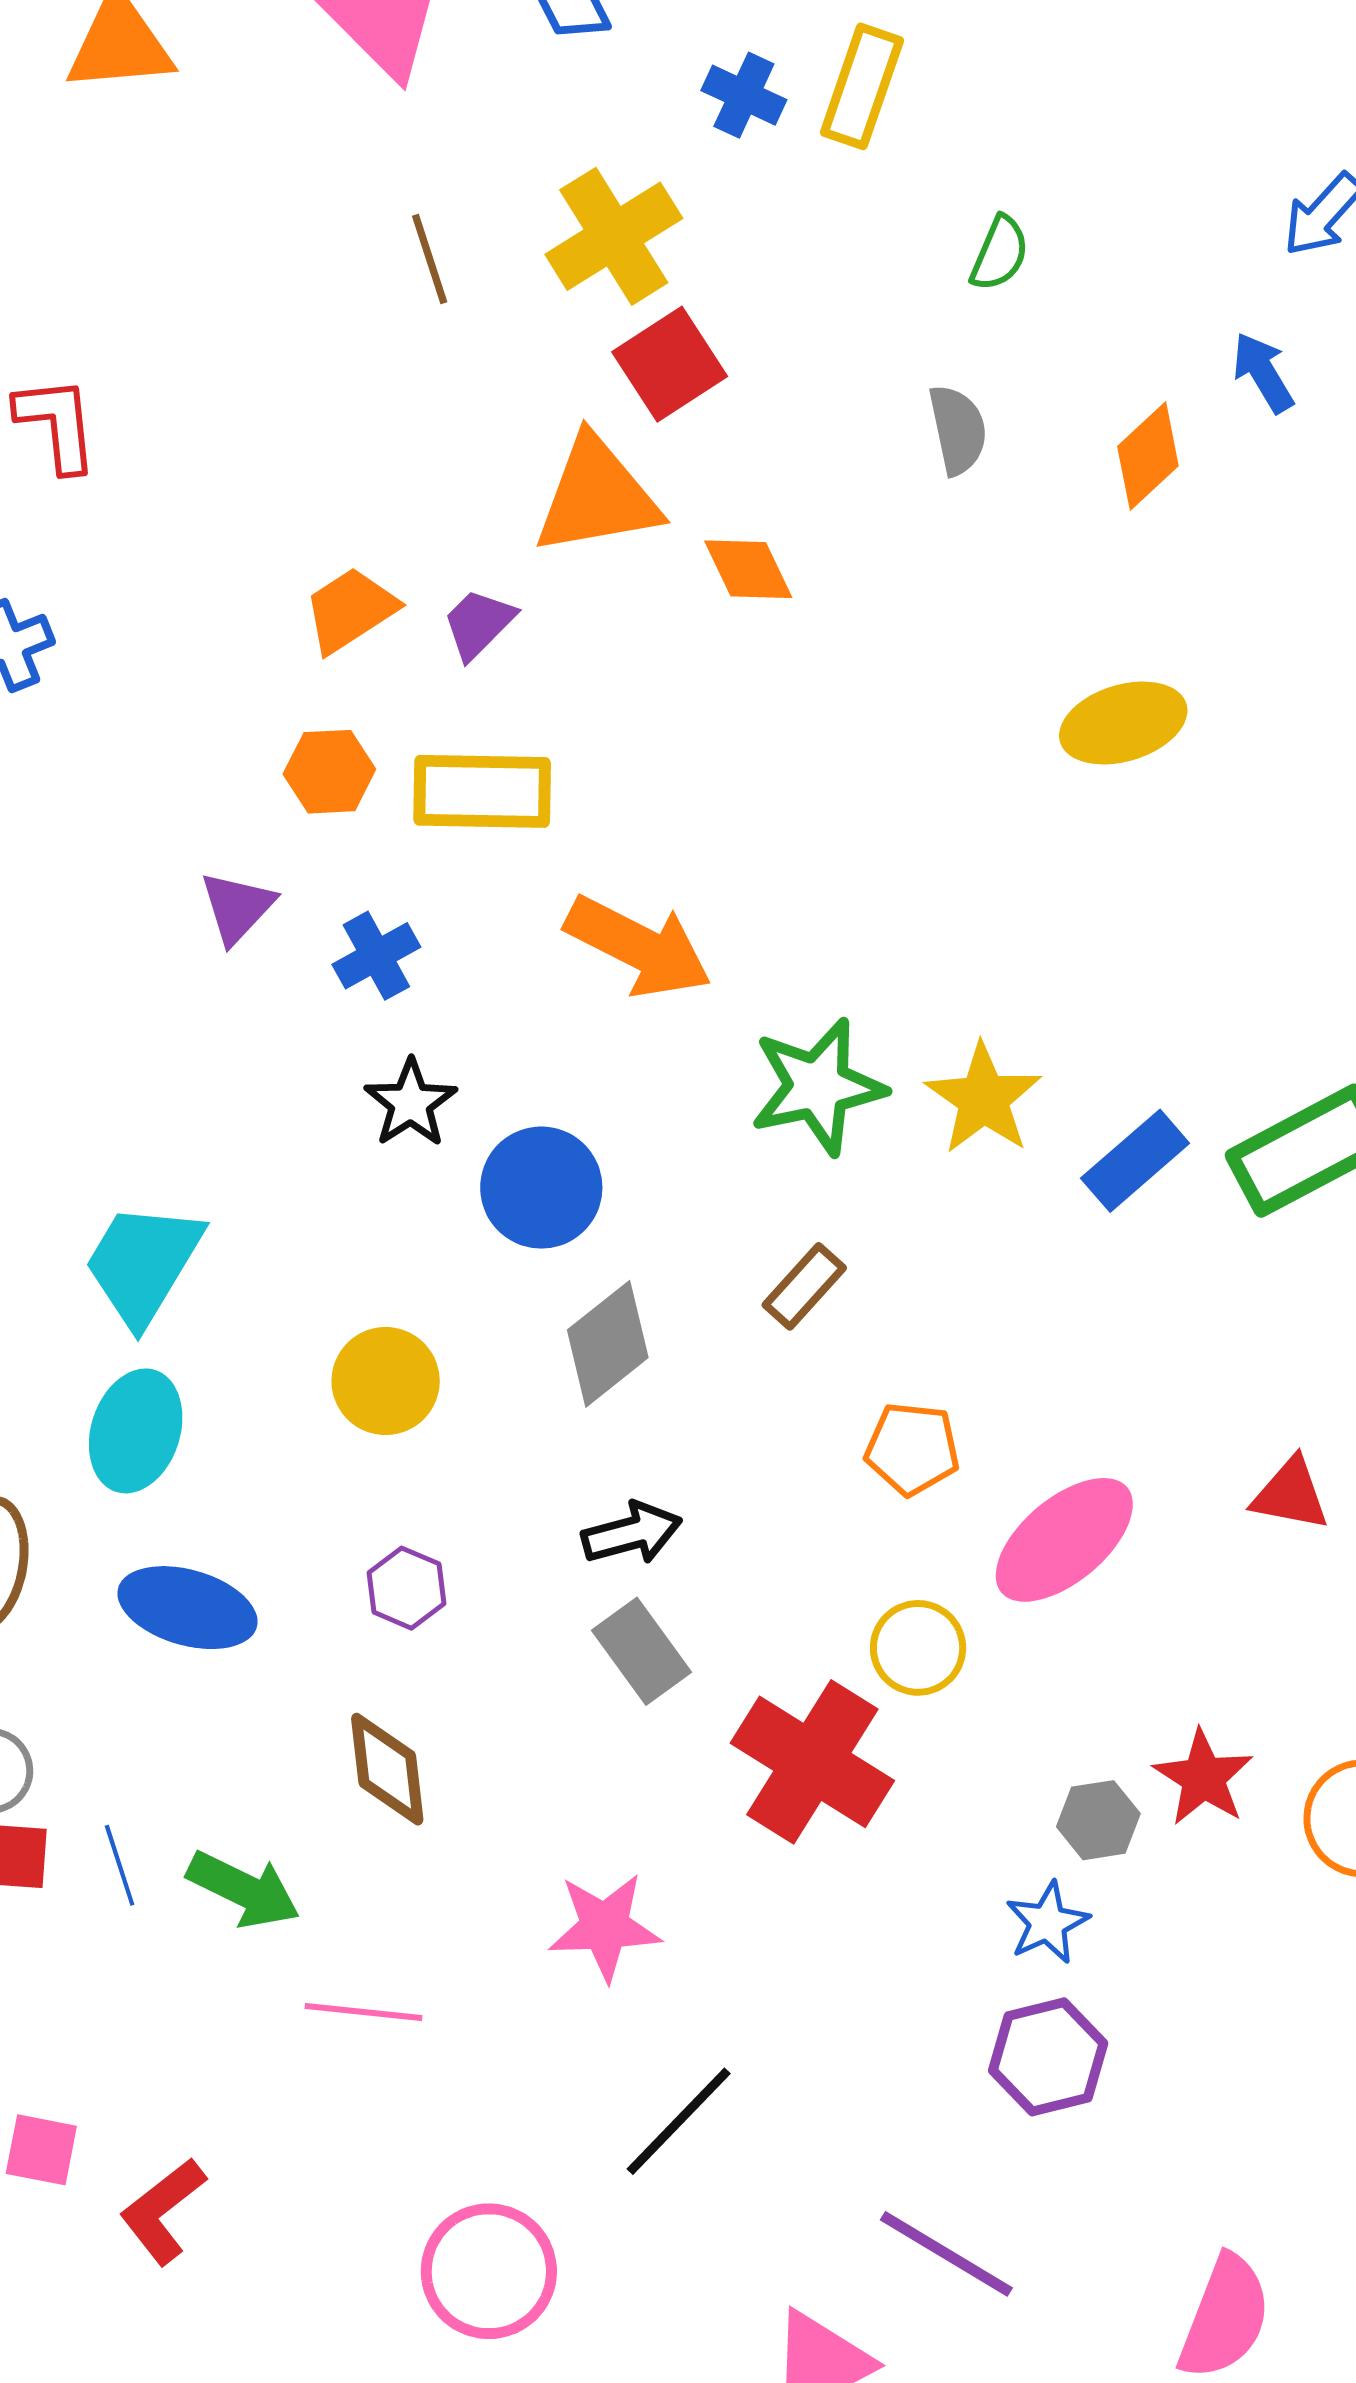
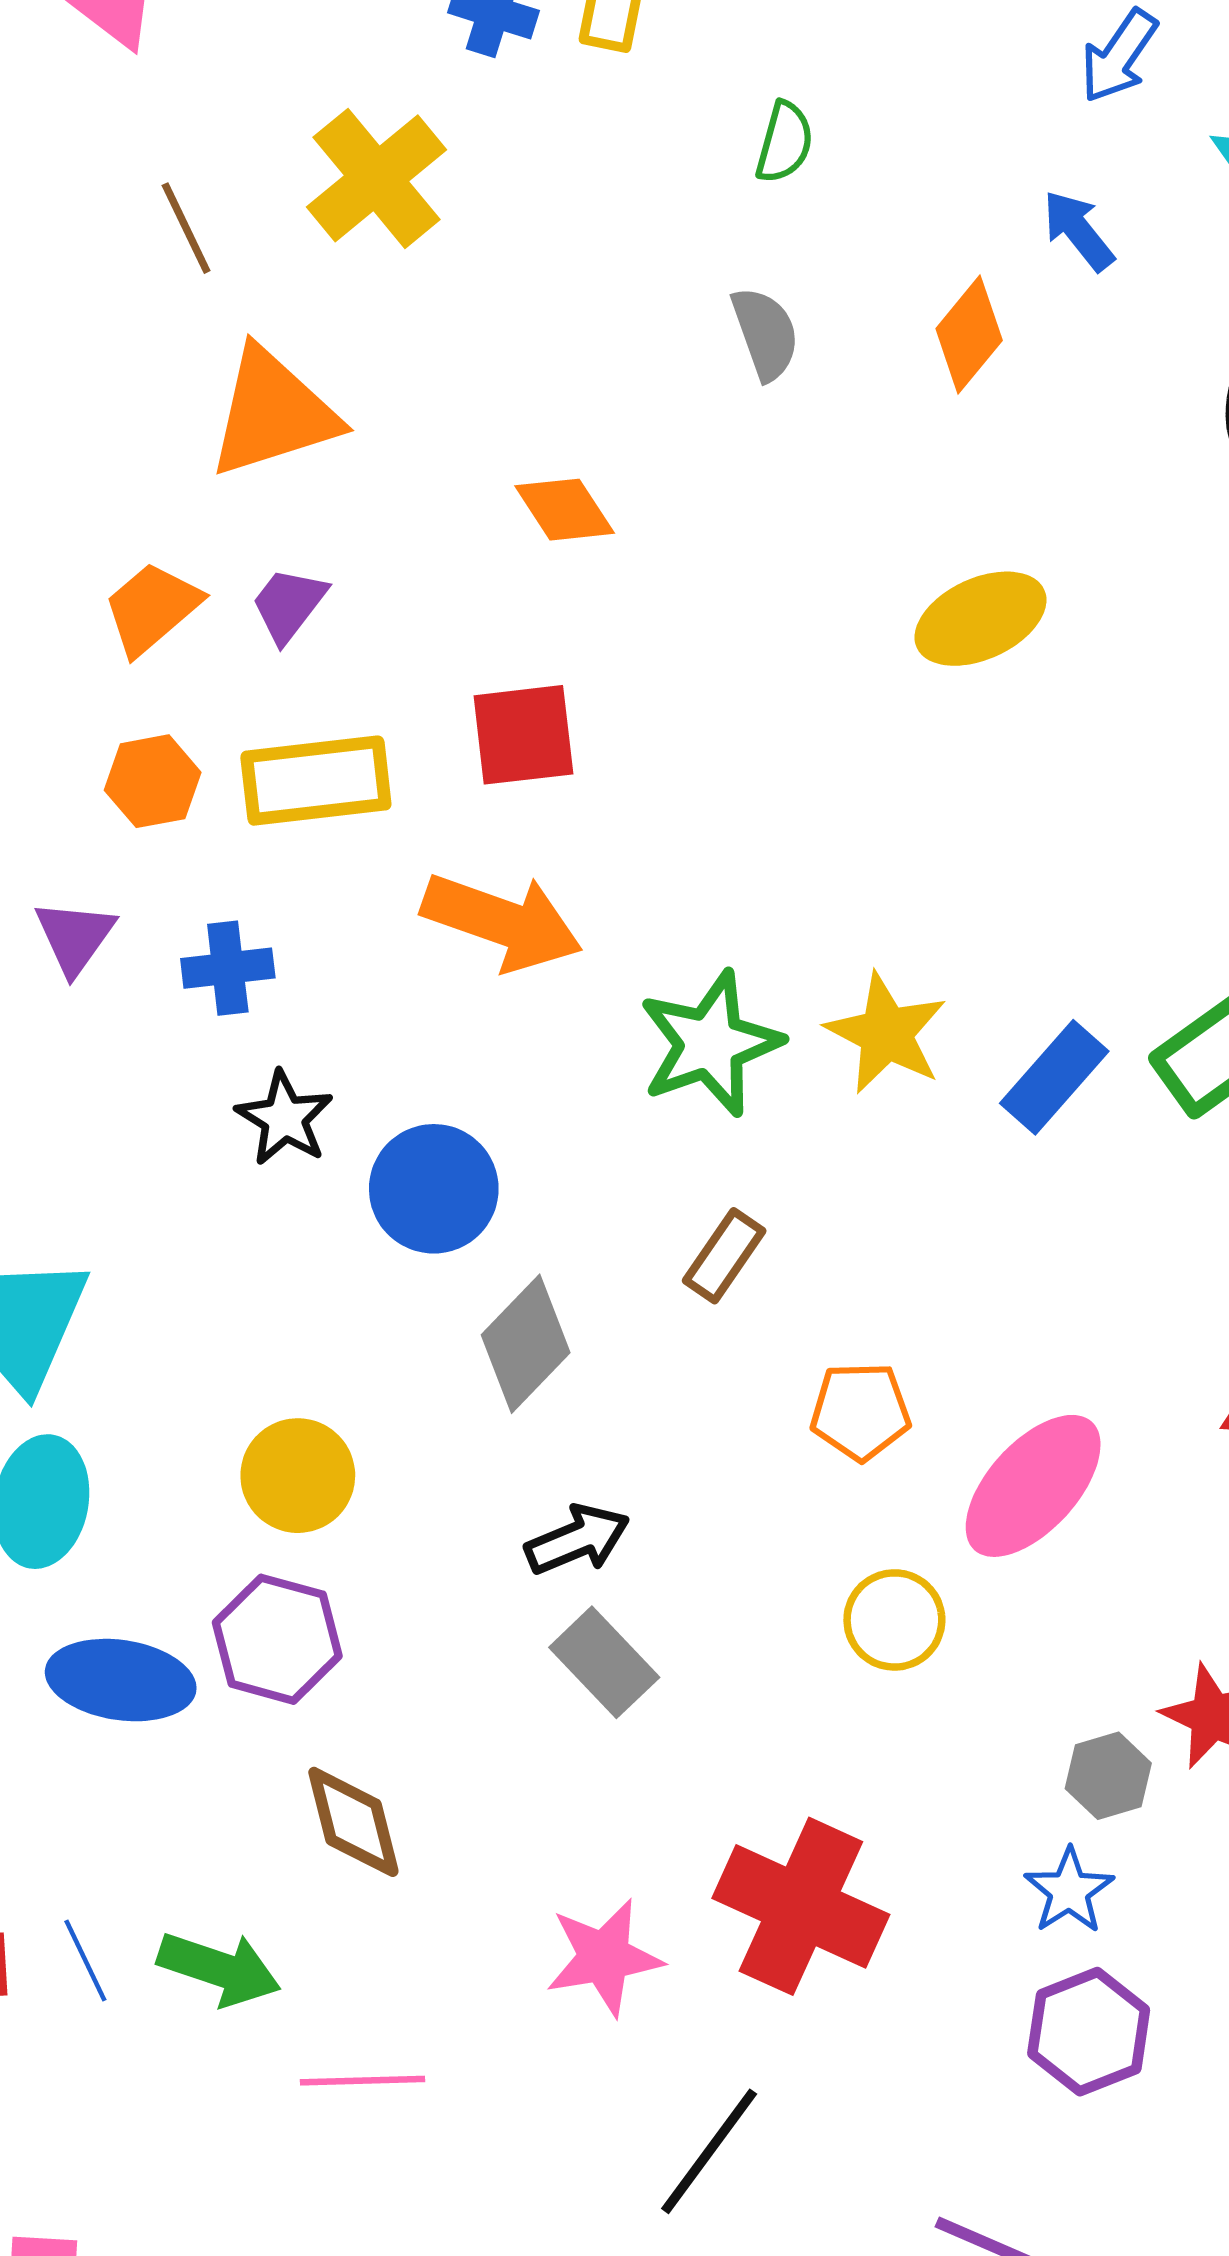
red square: (670, 364) -> (523, 735), moved, turned 34
orange triangle: (597, 496) -> (273, 413), moved
blue cross: (376, 956) -> (228, 968), turned 30
yellow circle: (386, 1381) -> (298, 1476), moved
purple hexagon: (406, 1588) -> (277, 1639), moved, size x1.5
red cross: (812, 1762) -> (801, 1906), moved

